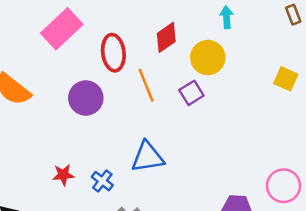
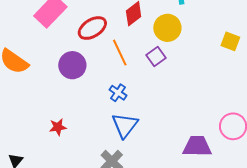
red ellipse: (113, 53) -> (92, 28), turned 68
blue triangle: (148, 157) -> (125, 125), moved, turned -40
blue cross: (102, 181) -> (118, 93), moved

